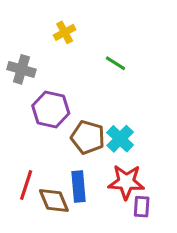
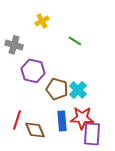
blue rectangle: (78, 187) -> (62, 121), moved
purple rectangle: (142, 207) -> (92, 134), size x1.6

